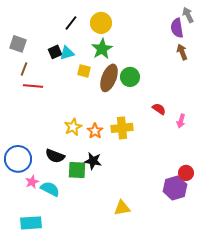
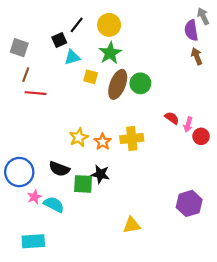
black square: (55, 52) -> (59, 40), moved
pink arrow: (181, 121) -> (188, 124), moved
red circle: (186, 173) -> (201, 136), moved

